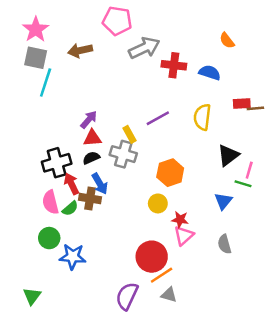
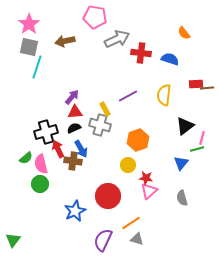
green line: (243, 184) -> (197, 149), turned -32
green semicircle: (70, 208) -> (26, 158), moved
green circle: (49, 238) -> (40, 184), moved
blue star: (73, 257) -> (75, 211), moved, turned -30
red circle: (152, 257) -> (108, 196), moved
green triangle: (32, 296) -> (13, 240), moved

